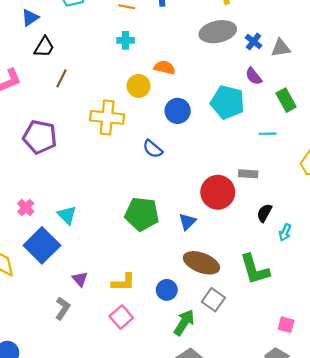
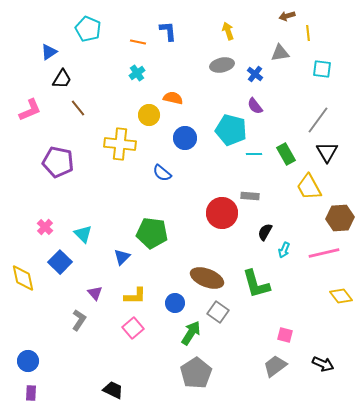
gray ellipse: (218, 32) -> (222, 65), size x0.7
cyan cross: (126, 40) -> (137, 73), turned -35
gray triangle: (281, 48) -> (280, 53), moved
brown line: (62, 78) -> (78, 108), turned -66
green rectangle: (286, 100) -> (286, 154), moved
cyan line: (268, 134) -> (254, 154), moved
blue triangle: (187, 222) -> (122, 257), moved
blue square: (42, 245) -> (60, 262), size x0.7

